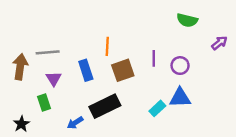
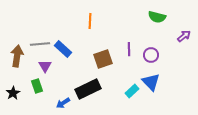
orange line: (107, 46) -> (90, 21), moved
blue rectangle: (86, 70) -> (63, 49), moved, turned -30
blue triangle: (180, 98) -> (151, 82), turned 48
black star: (21, 124) -> (13, 93), moved

